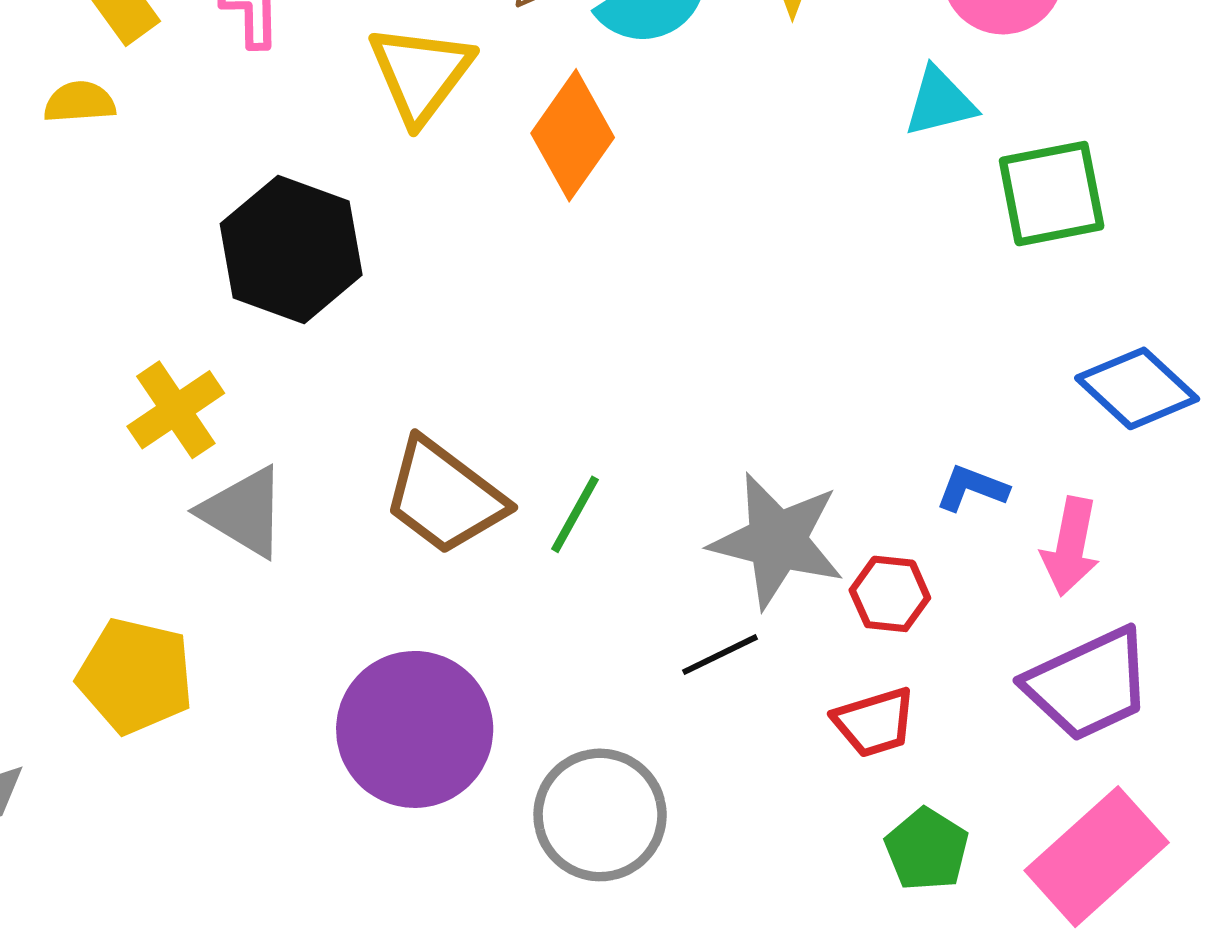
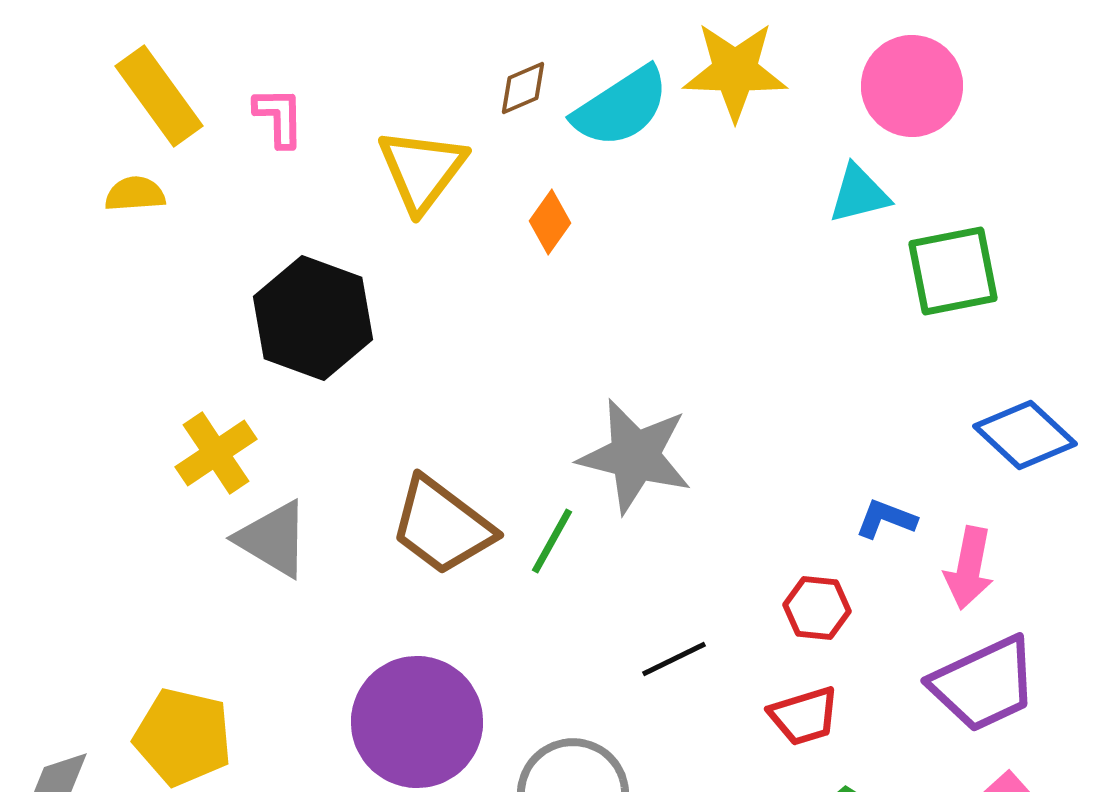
orange diamond: (573, 135) -> (550, 222), size x0.6
gray star: (777, 541) -> (635, 456), moved
yellow pentagon: (135, 676) -> (183, 737), moved

